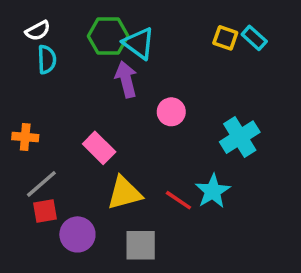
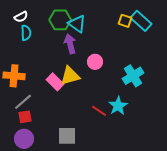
cyan rectangle: (254, 38) -> (141, 21), size x1.5
orange cross: (25, 137) -> (14, 76), size x1.5
yellow triangle: (124, 193) -> (70, 76), moved
purple circle: (77, 234) -> (24, 139), moved
gray square: (141, 245) -> (67, 136), moved

